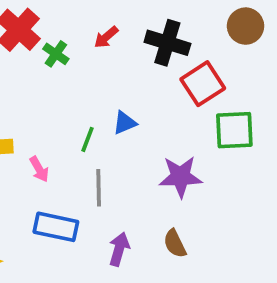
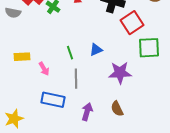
blue triangle: (125, 123) -> (96, 50), moved
green line: (87, 139) -> (70, 53), turned -40

